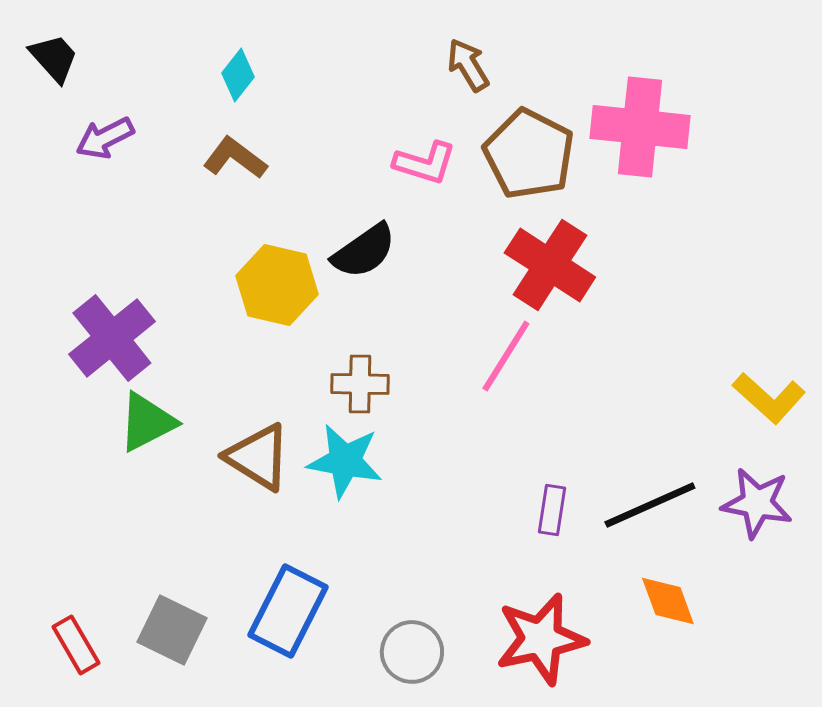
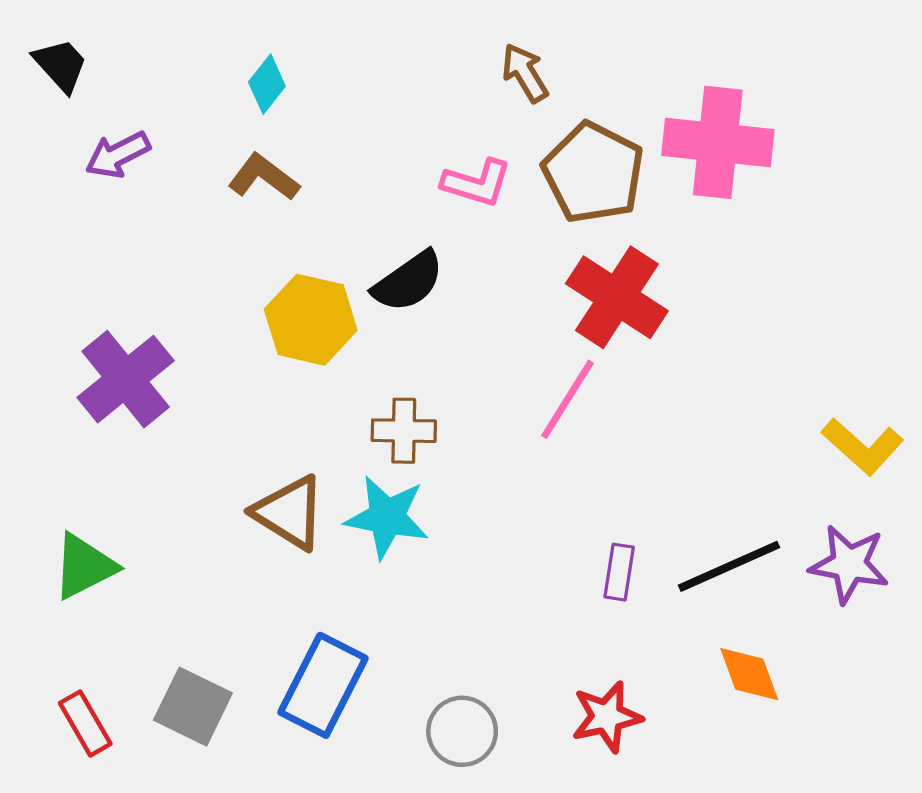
green triangle: (147, 422) -> (84, 566), moved
red star: (541, 639) -> (607, 717), size x0.7

